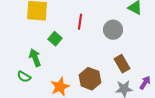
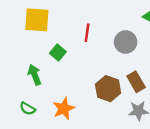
green semicircle: (24, 77) -> (28, 109), moved
brown hexagon: (90, 79) -> (108, 89), moved

